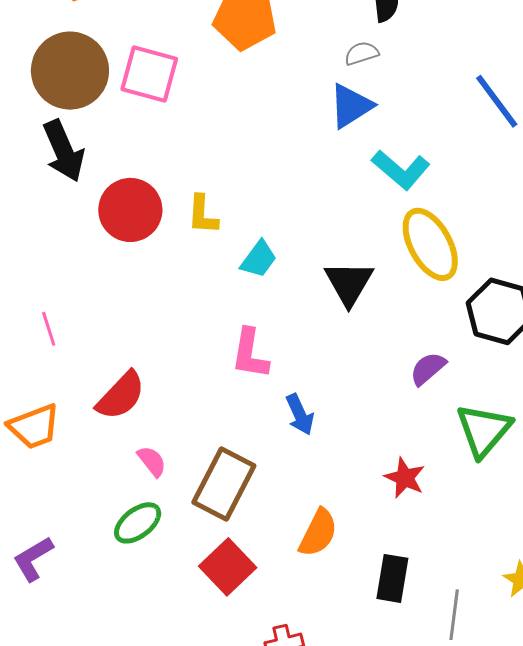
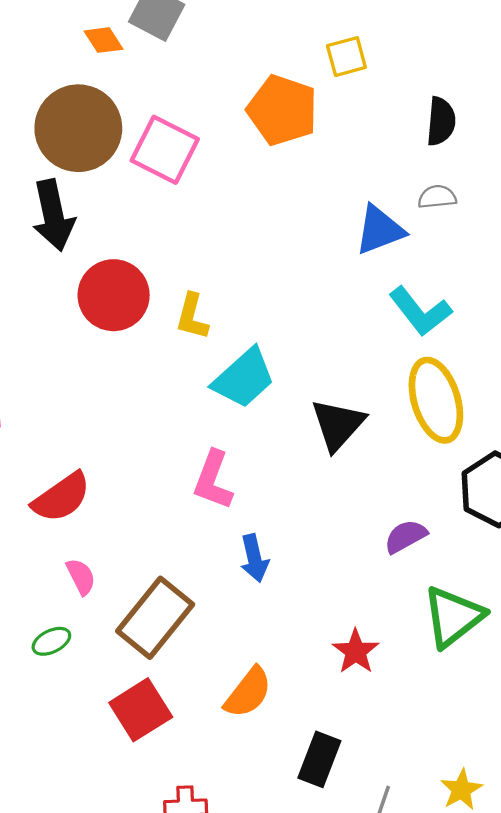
gray semicircle: (361, 53) -> (437, 197), moved
cyan trapezoid: (259, 259) -> (244, 378), size x1.5
green ellipse: (138, 523) -> (51, 641), size x0.7

